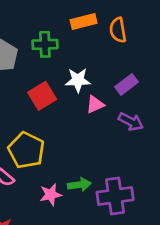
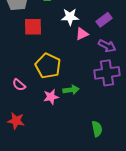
red square: (42, 96) -> (33, 27), moved, turned 30
yellow pentagon: (26, 150) -> (48, 66), moved
purple cross: (115, 196) -> (107, 73), moved

